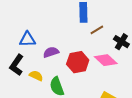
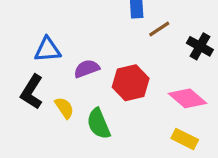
pink diamond: (106, 60) -> (188, 98), moved
yellow semicircle: (36, 76) -> (64, 108), turned 32

